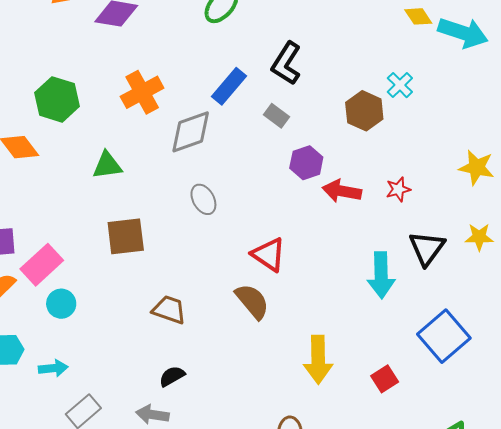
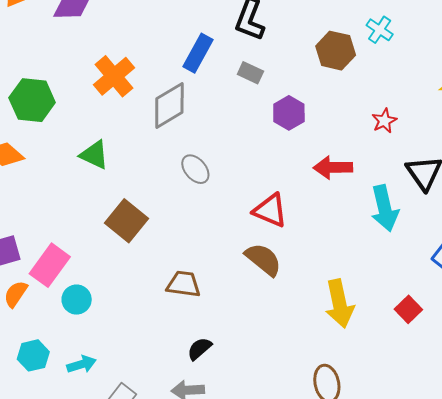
cyan cross: (400, 85) -> (380, 30), moved
green triangle: (107, 165) -> (94, 155), turned 44
red arrow: (342, 191) -> (333, 168), moved
brown square: (126, 236) -> (126, 221), turned -33

